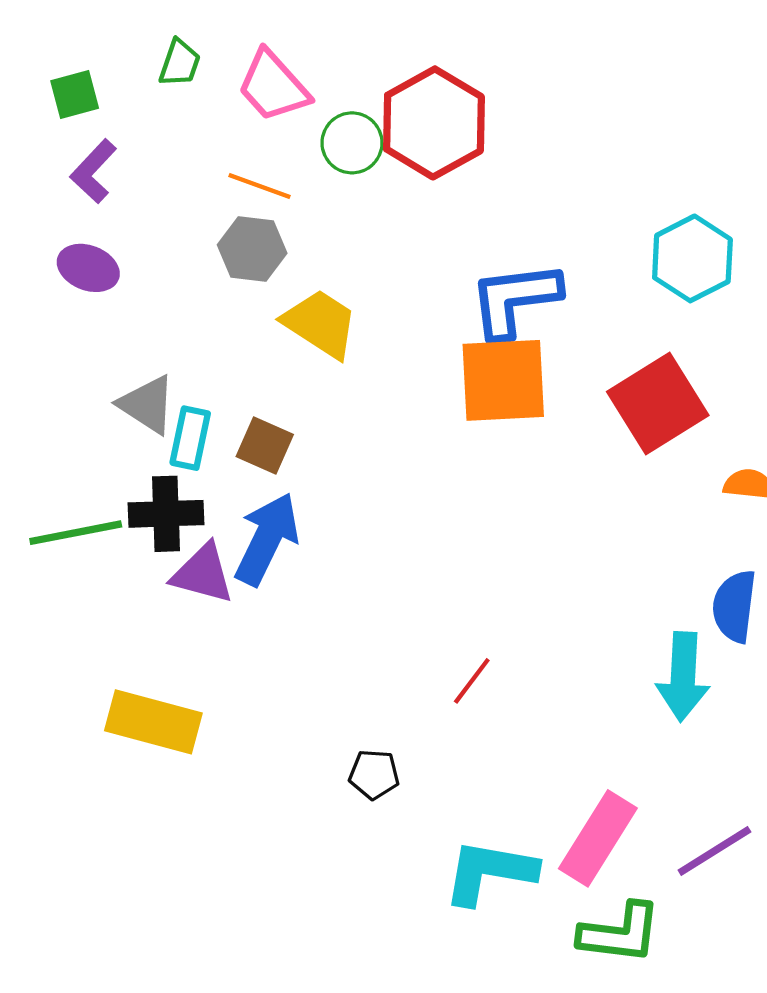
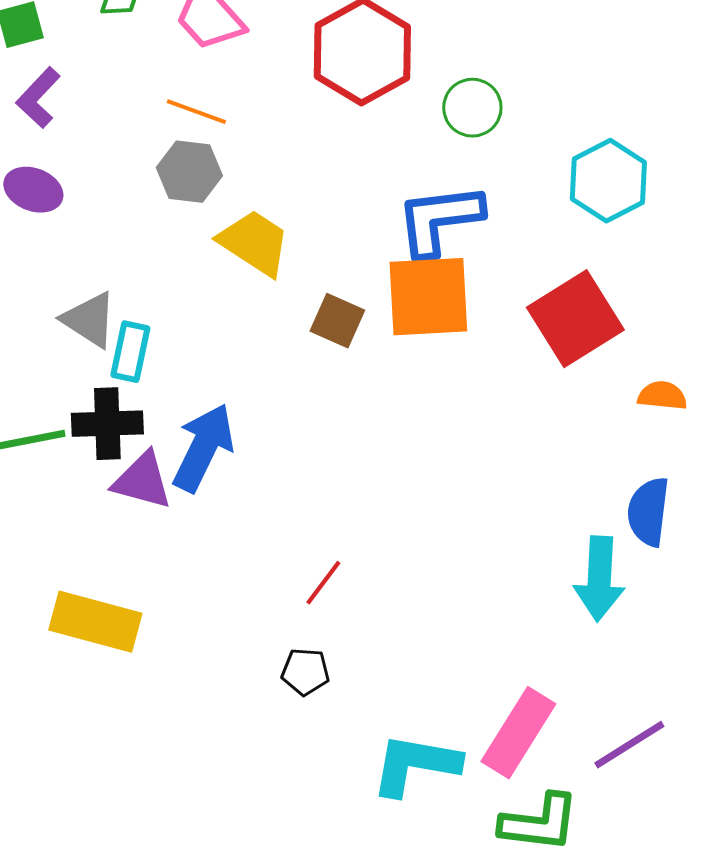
green circle: (352, 143) -> (472, 108), moved
brown square: (265, 445) -> (337, 321), moved
red line: (472, 681) -> (323, 583), moved

